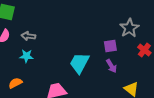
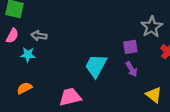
cyan star: (26, 56) -> (28, 55), moved

